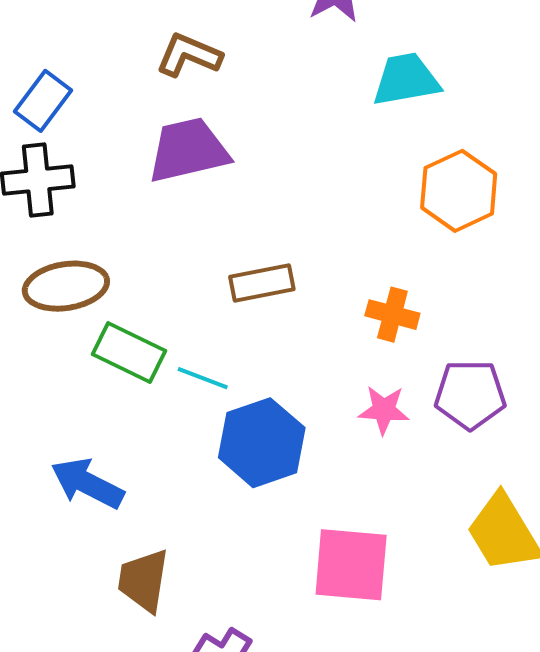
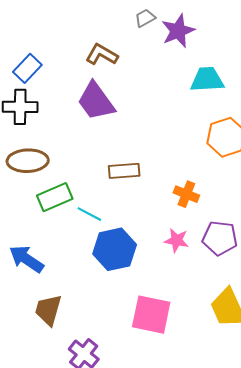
purple trapezoid: (188, 150) -> (96, 101), turned -120
green rectangle: (129, 353) -> (55, 197), turned -56

